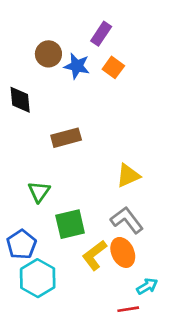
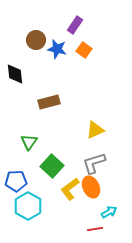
gray L-shape: (127, 220) -> (94, 163), turned -70
green square: (70, 224) -> (52, 166), turned -35
blue pentagon: (21, 244) -> (16, 181), turned 30

